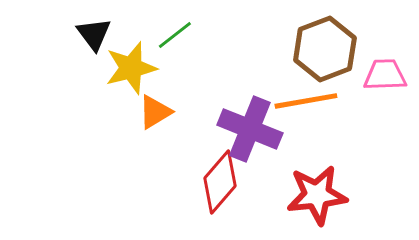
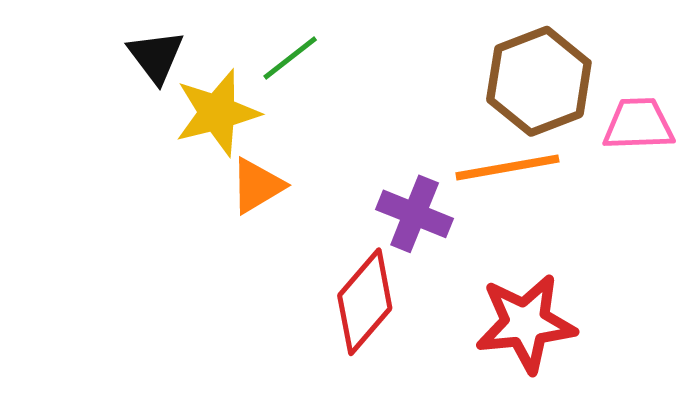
purple cross: (250, 129) -> (415, 214), size x0.7

